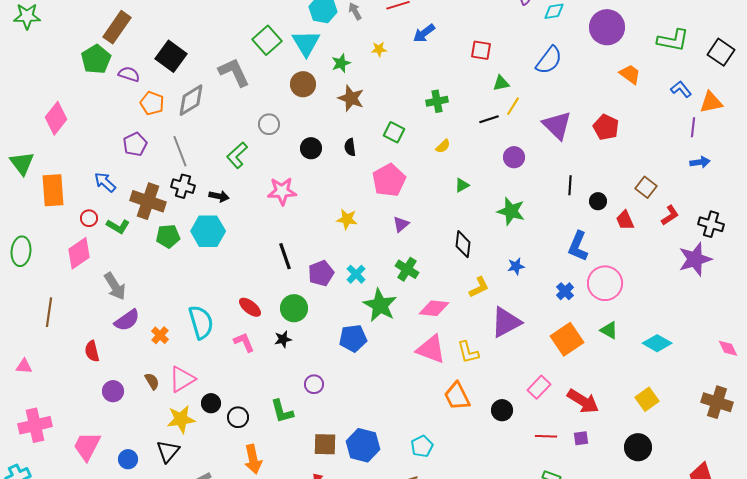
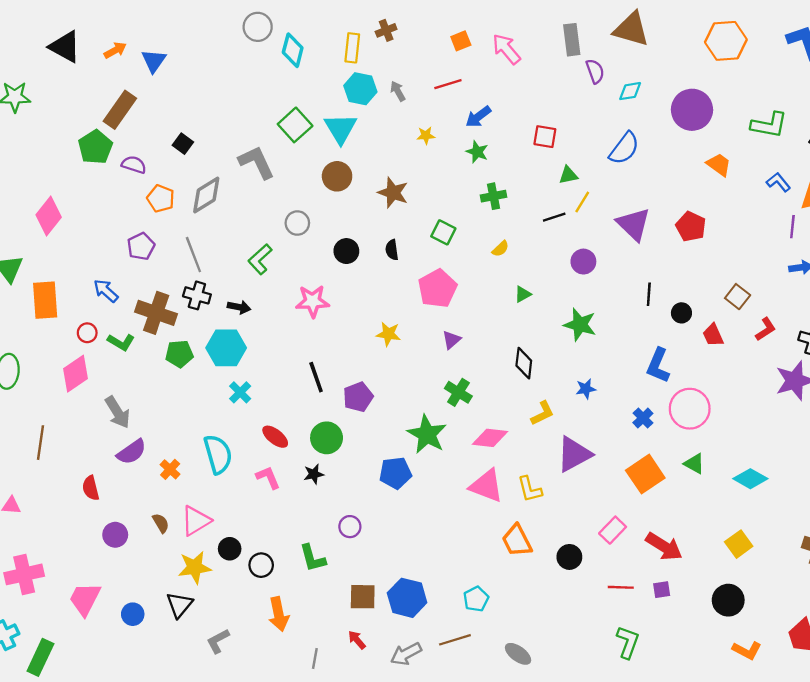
black square: (171, 56) -> (183, 144), size x0.6
green star: (341, 63) -> (477, 152), moved, turned -30
cyan cross: (356, 274) -> (240, 392), moved

